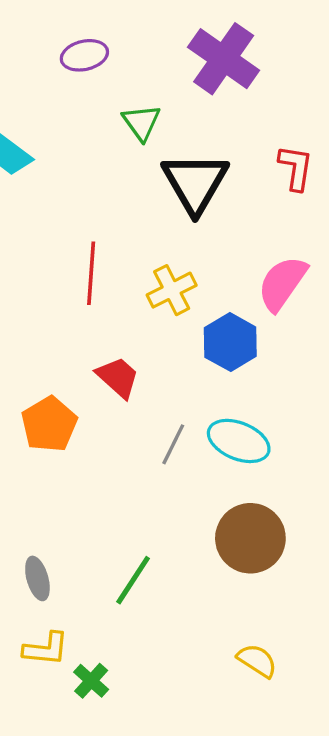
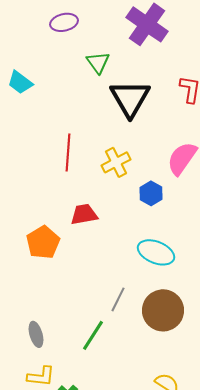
blue hexagon: (230, 342) -> (151, 193), size x0.7
red trapezoid: (118, 377) -> (84, 214), turned -52
gray line: (173, 444) -> (118, 299), moved

